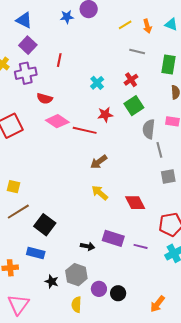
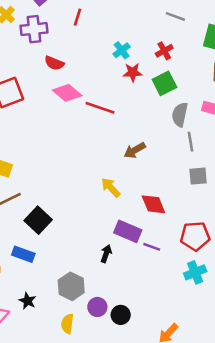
red star: (105, 115) -> (133, 72), moved
brown arrow: (99, 162) -> (135, 150), moved
purple rectangle: (113, 238) -> (128, 231), moved
black arrow: (88, 246) -> (106, 254), moved, turned -88
purple line: (141, 246) -> (152, 247), moved
black star: (52, 281) -> (28, 301), moved

